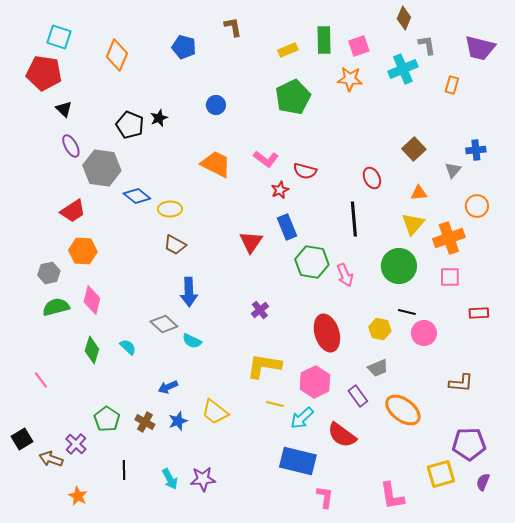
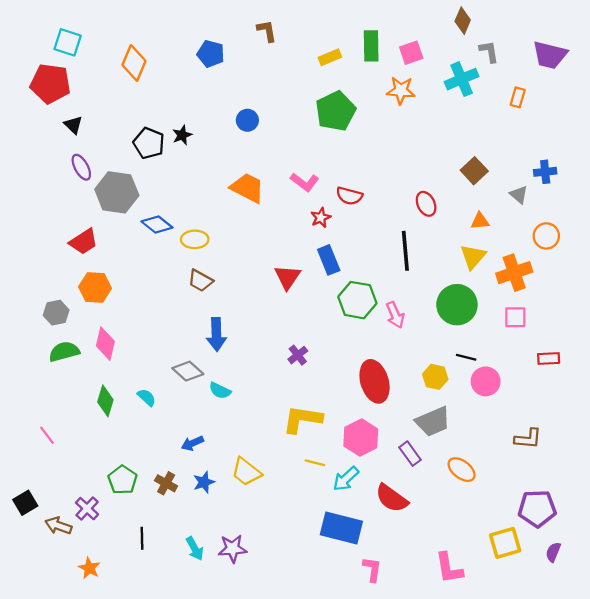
gray triangle: (453, 170) -> (519, 195), turned -30
gray trapezoid: (378, 368) -> (433, 421), size x1.5
orange ellipse: (403, 410) -> (462, 470), size x0.7

